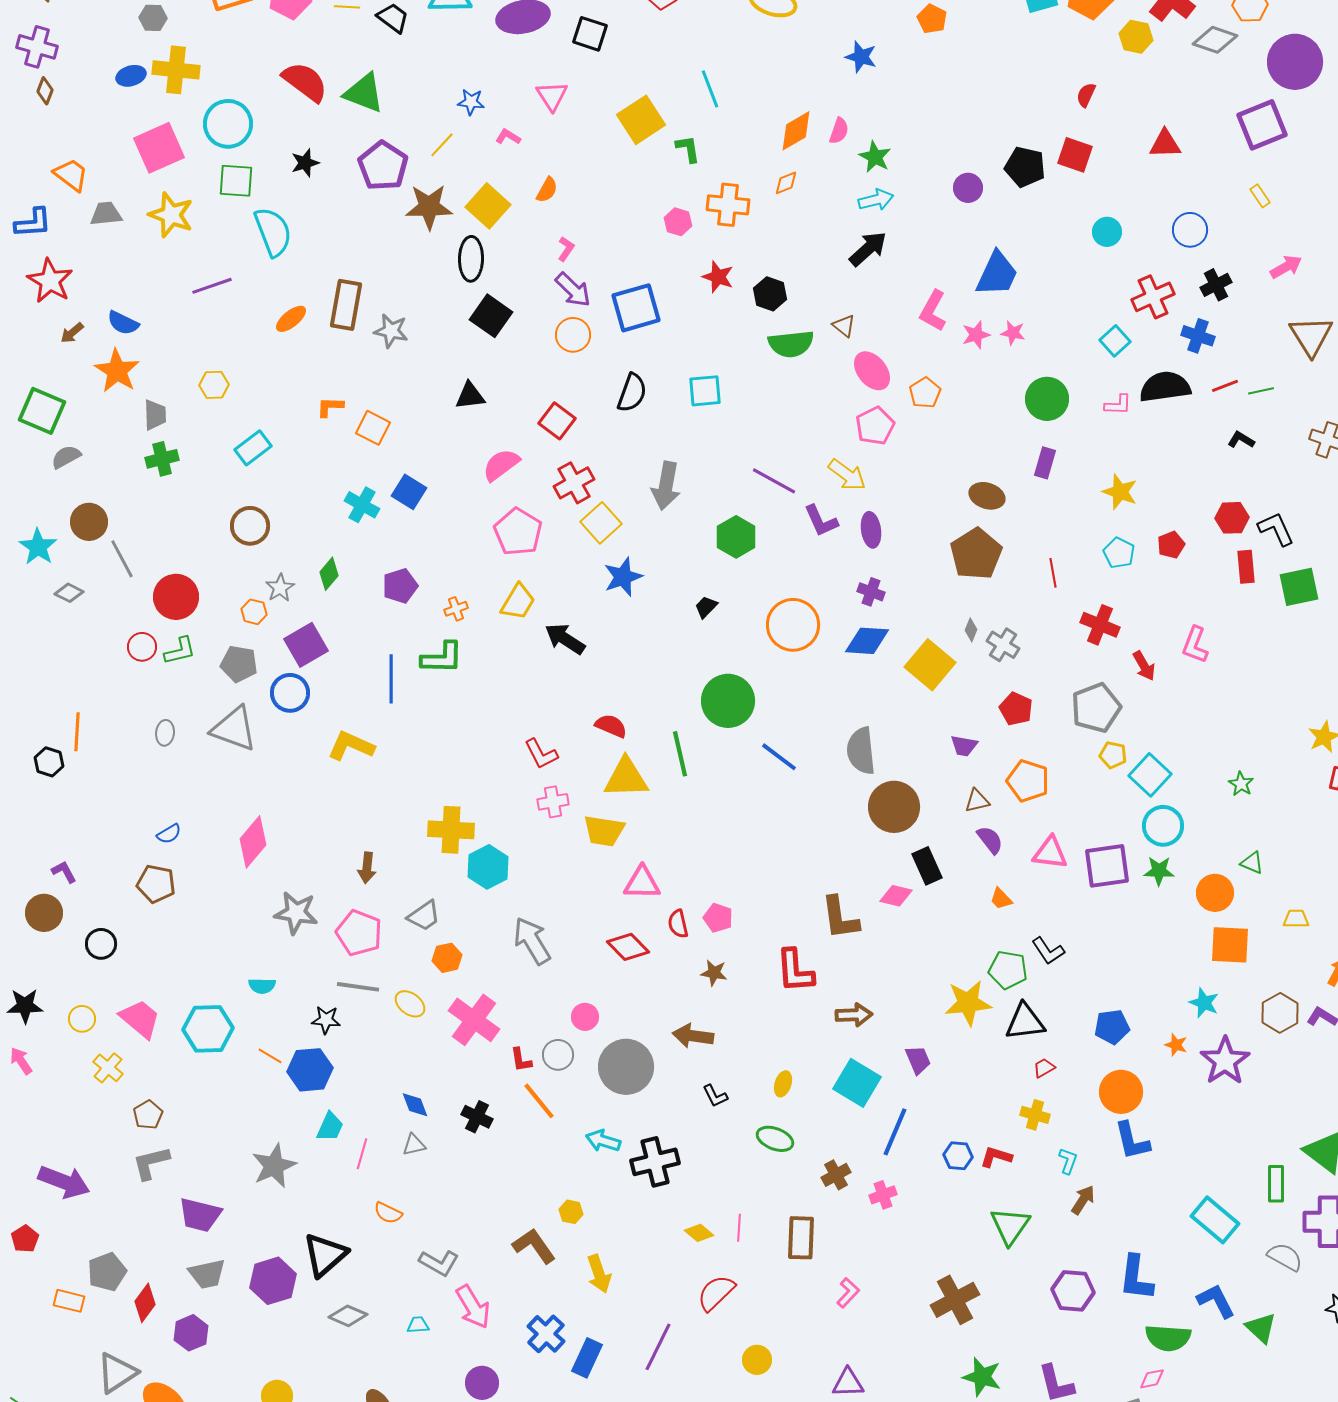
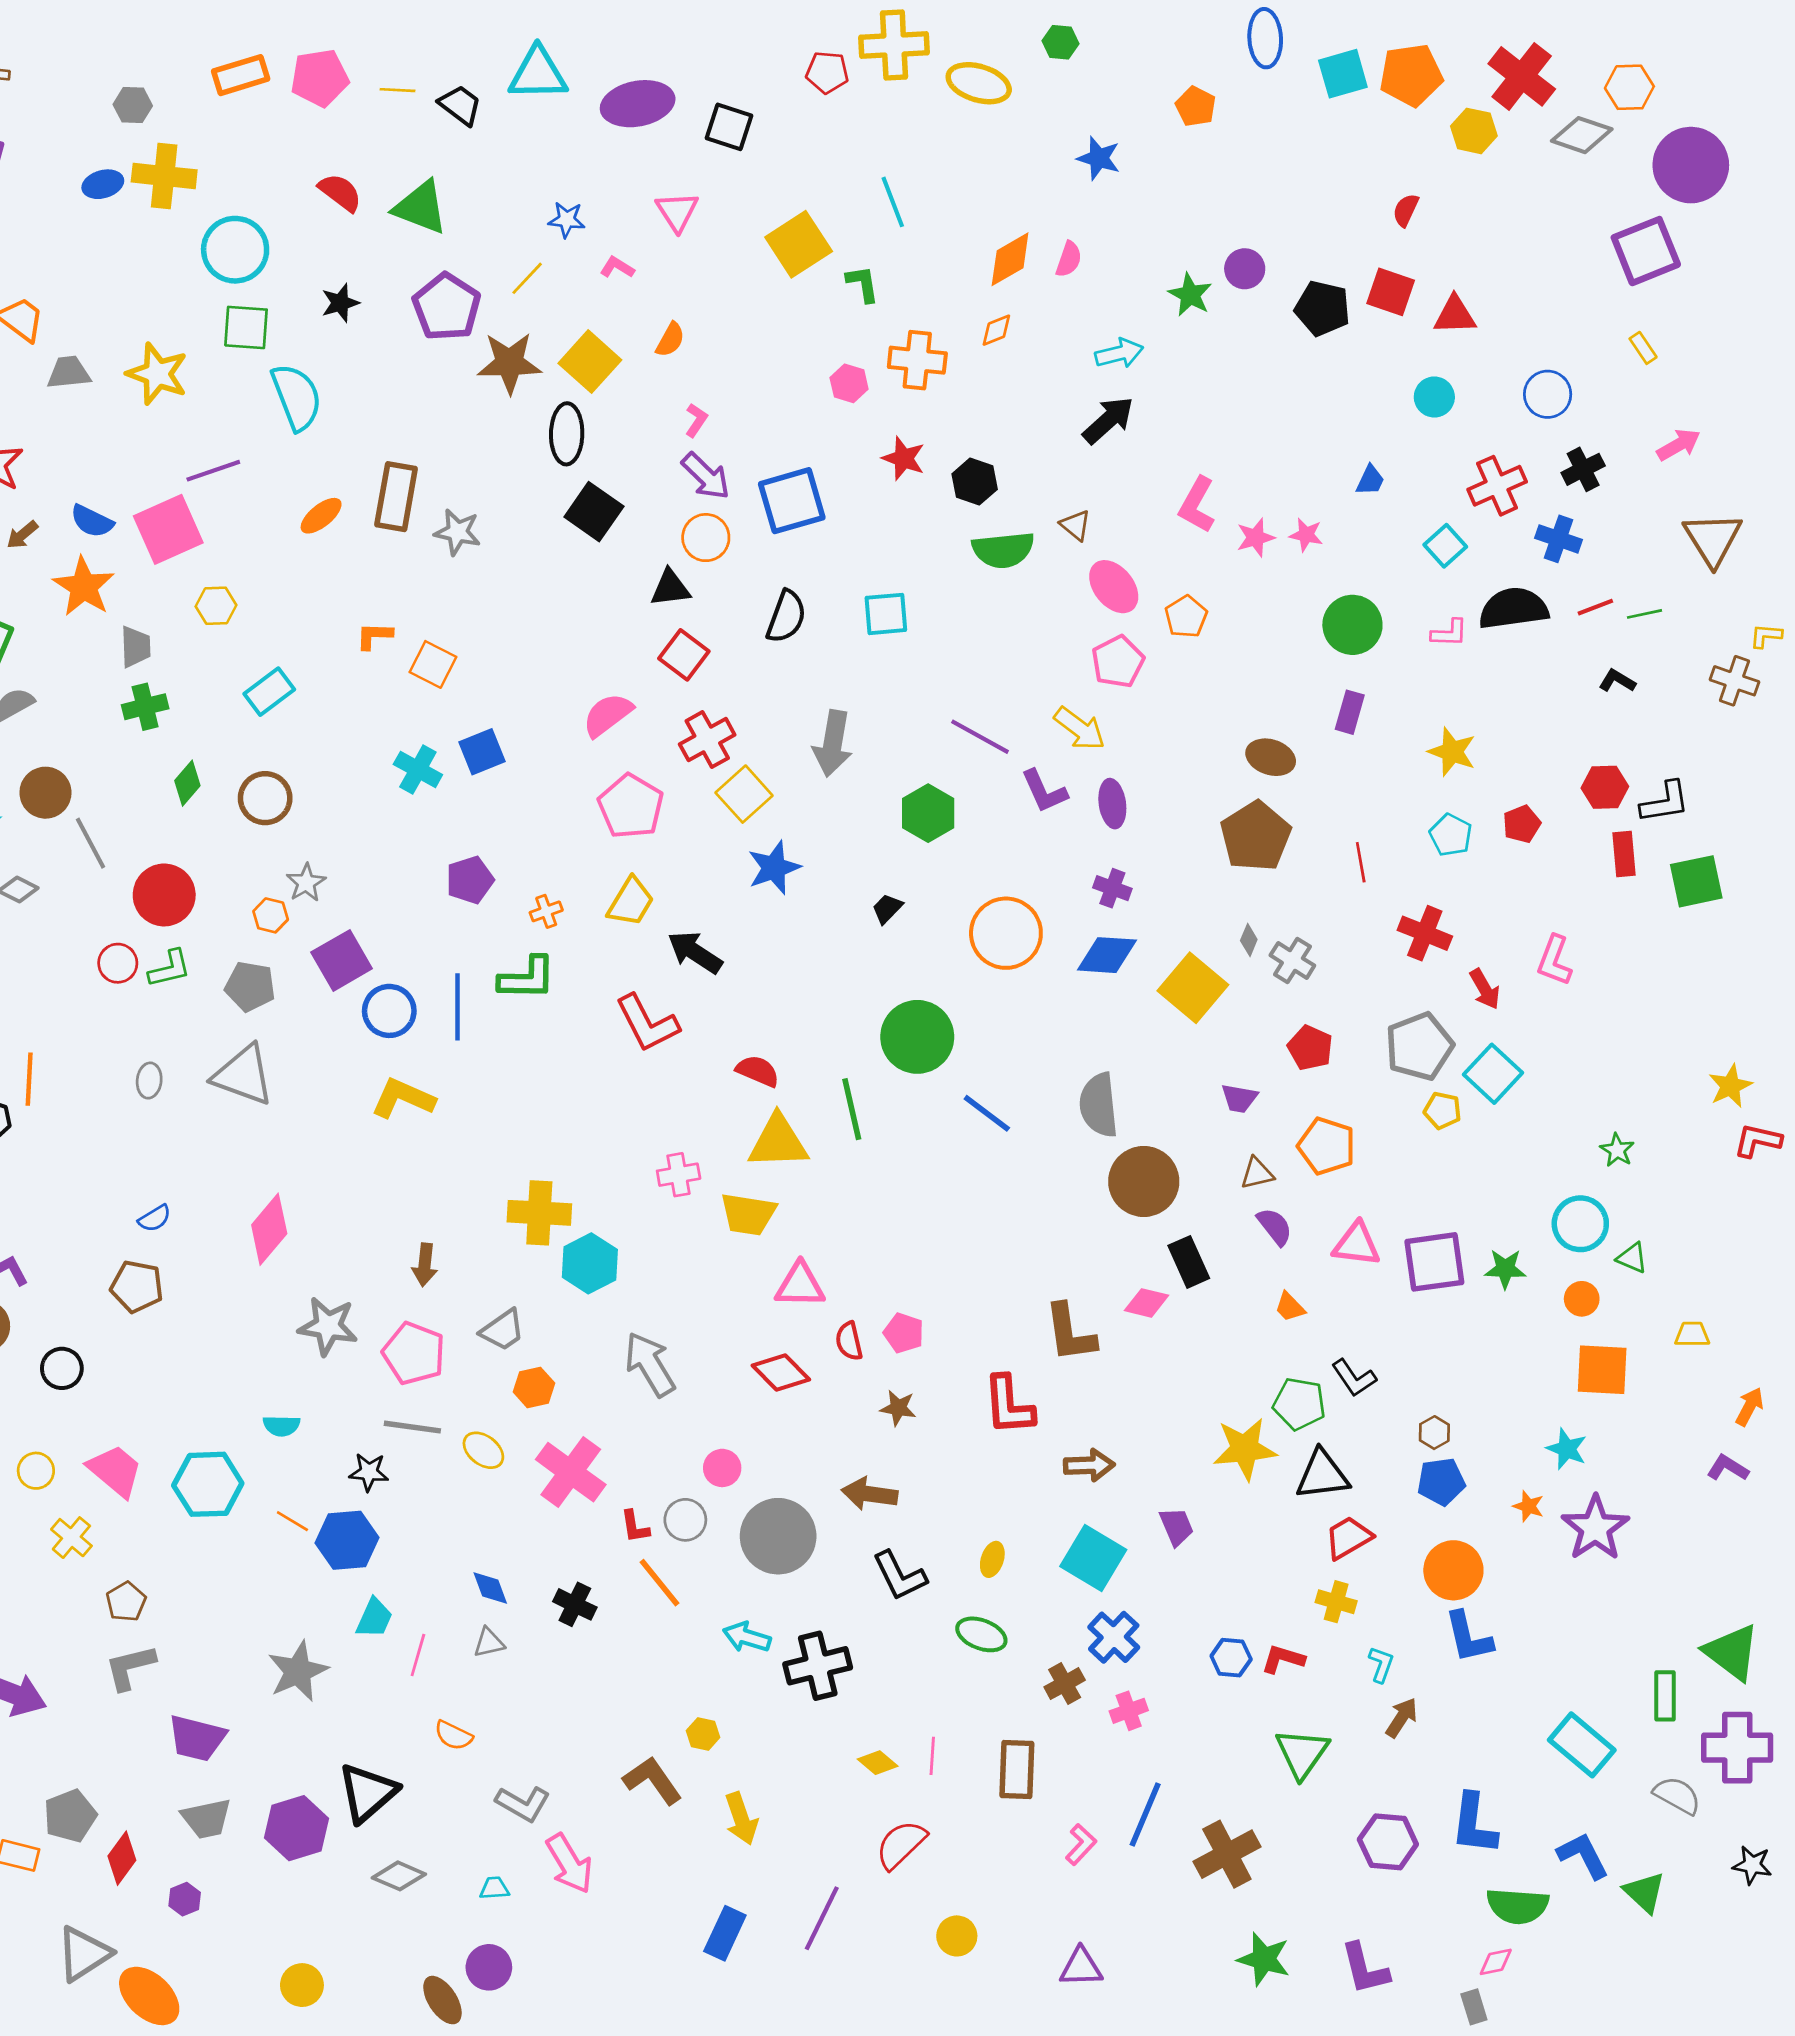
red semicircle: (305, 82) -> (340, 192), size x0.7
red triangle: (1165, 144) -> (1455, 315), moved
pink square: (159, 148) -> (168, 529), moved
green star: (875, 157) -> (1190, 295), moved
purple circle: (968, 188) -> (1245, 269), moved
blue trapezoid: (997, 274) -> (1370, 480), moved, size x0.5
black triangle: (470, 396) -> (670, 588), moved
blue square: (409, 492) -> (482, 752), turned 36
black L-shape: (1276, 529) -> (1665, 802), turned 105
green diamond: (329, 574) -> (187, 783), moved
blue circle: (290, 693) -> (389, 1011), moved
red L-shape: (541, 754) -> (647, 1023), moved, size x1.4
cyan square: (1150, 775) -> (1493, 1074), moved
cyan circle: (1163, 826) -> (1580, 1224), moved
orange circle: (1215, 893) -> (1582, 1299), size x0.7
brown hexagon: (1280, 1013) -> (1434, 1433), moved, size x0.6
red trapezoid: (1044, 1068) -> (1348, 1538), size x1.6
black L-shape: (715, 1096) -> (900, 1576), size x1.6
blue line: (895, 1132) -> (1145, 1815), moved
purple hexagon: (191, 1333) -> (185, 1899), size x0.7
blue cross: (546, 1334) -> (1114, 1637), moved
purple circle: (482, 1383) -> (489, 1967), moved

